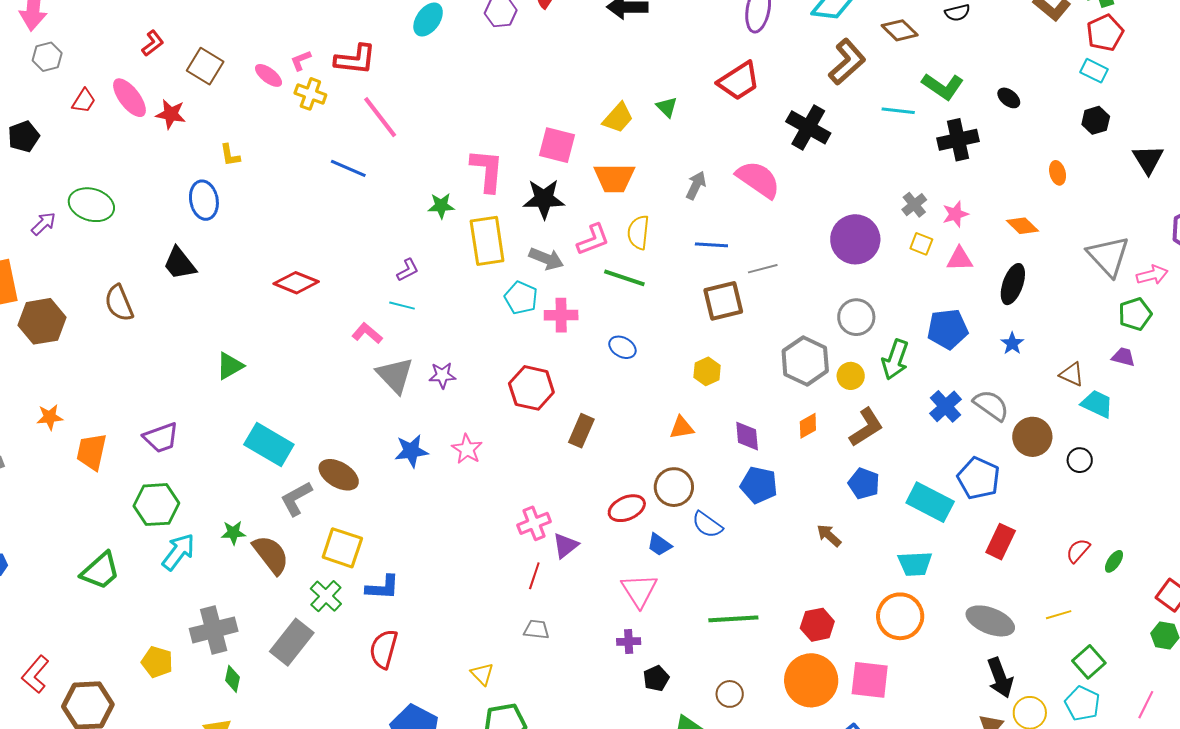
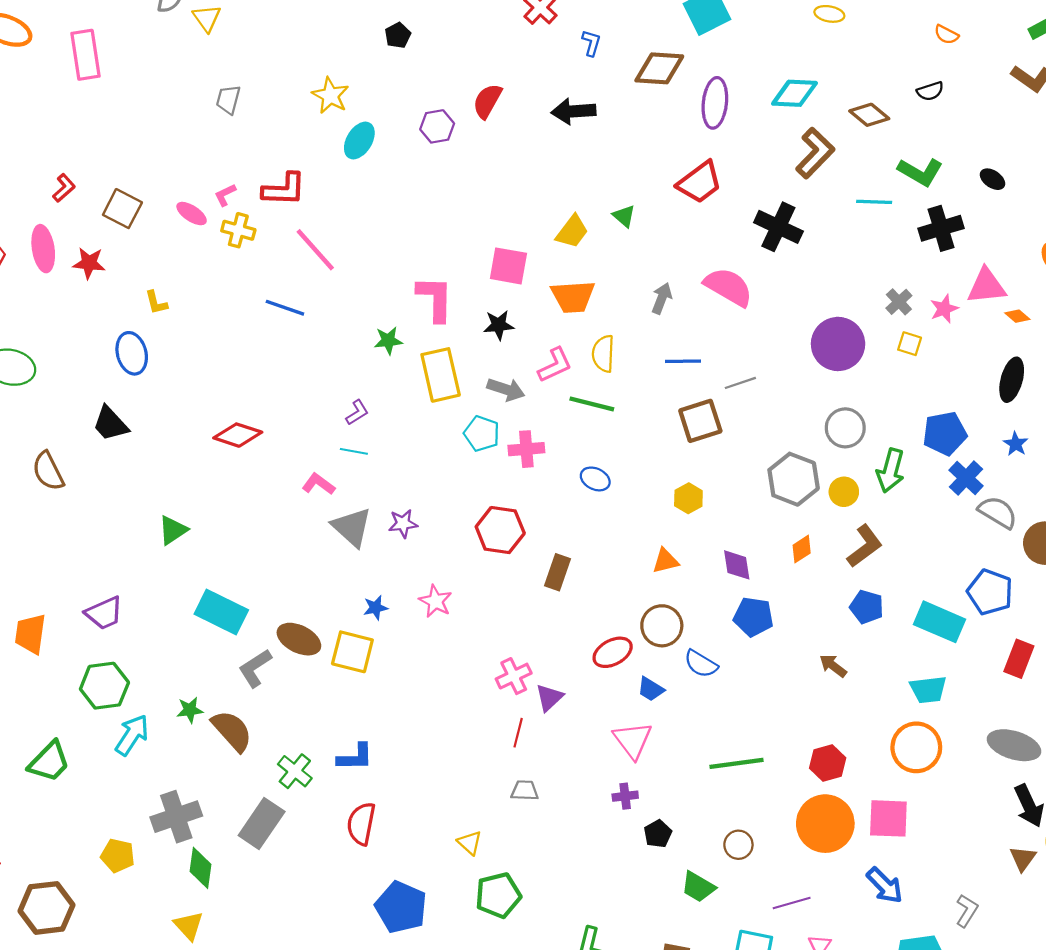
pink ellipse: (129, 98) -> (43, 249), turned 33
black star: (544, 199) -> (499, 325), size x0.7
orange diamond: (1022, 226) -> (1017, 316), size x0.7
pink triangle: (960, 259) -> (987, 286), moved, size x1.4
blue cross: (946, 406) -> (966, 478), moved
blue star: (411, 451) -> (375, 608), size x0.7
yellow square: (342, 548) -> (352, 652), moved
green diamond: (233, 679) -> (200, 868), size x1.4

